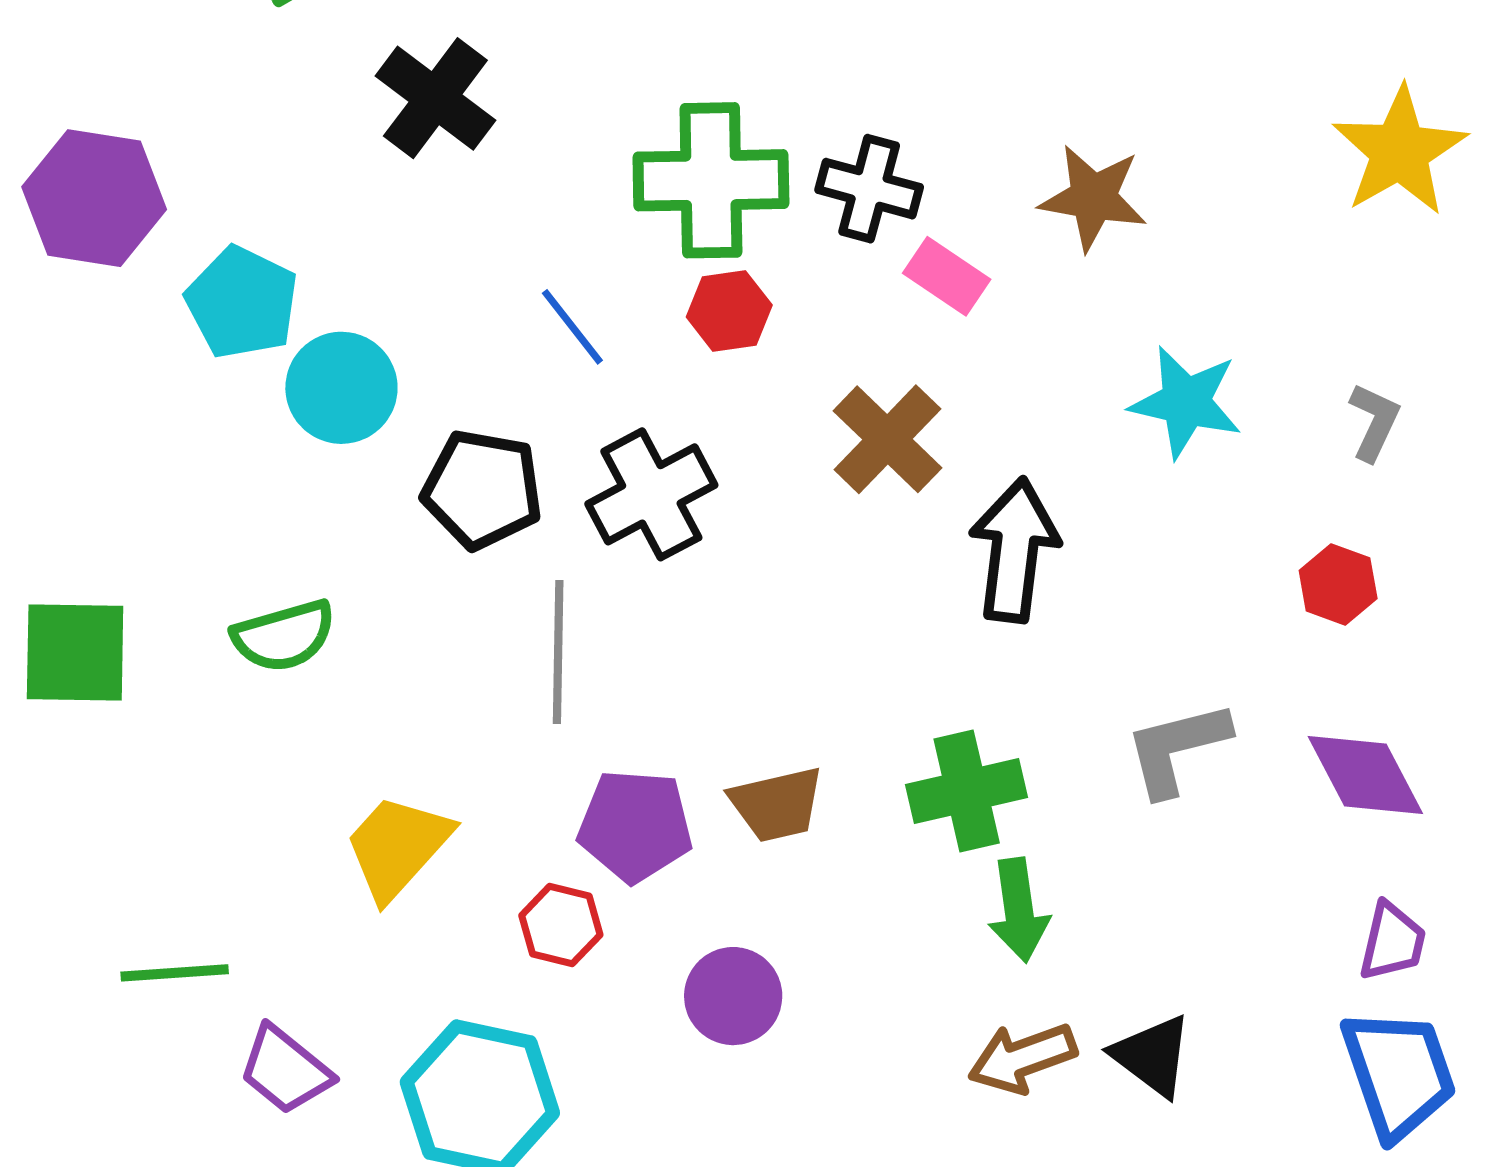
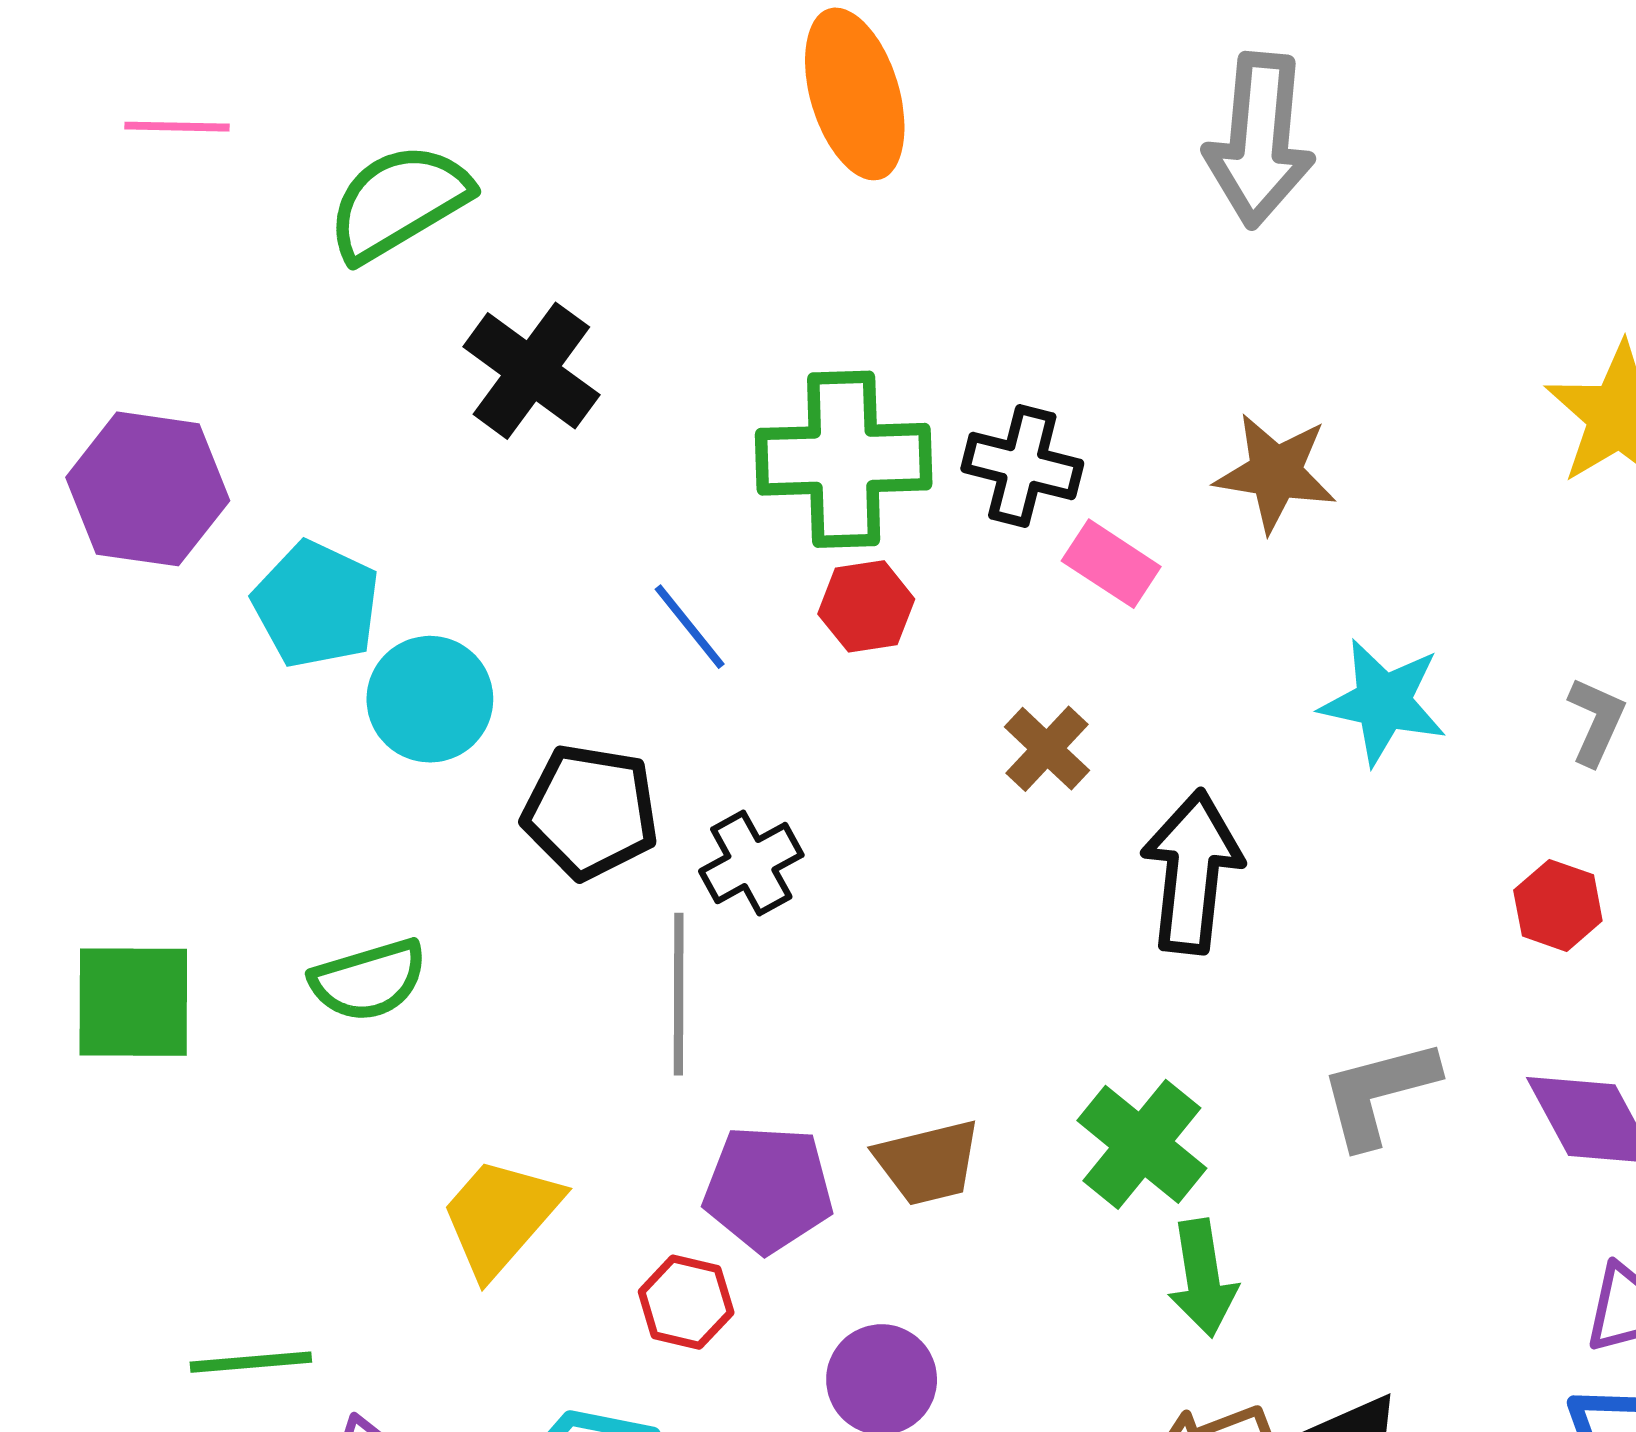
brown cross: (887, 439) -> (1047, 749), size x0.7
black cross: (651, 494) -> (751, 863), moved, size x0.7
green cross: (967, 791) -> (1142, 1144), turned -37

